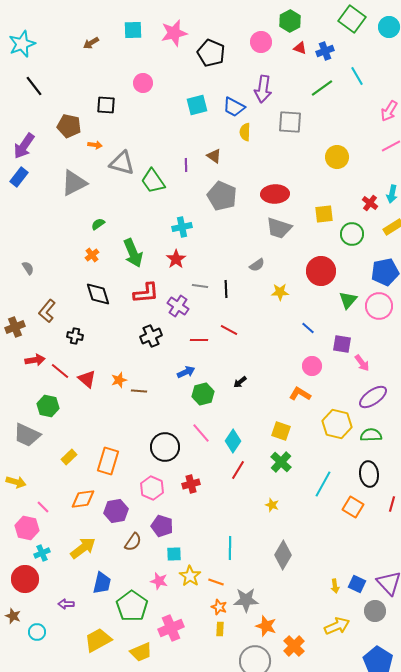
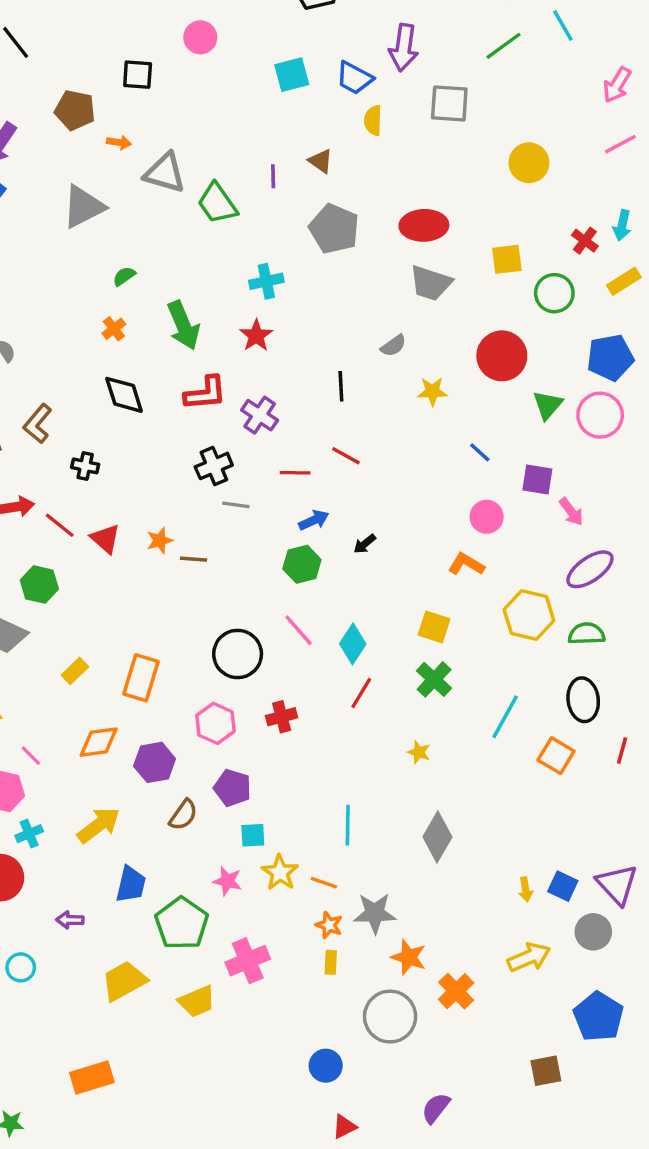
gray line: (200, 286) -> (236, 505), moved
blue arrow: (186, 372) -> (314, 520), moved

